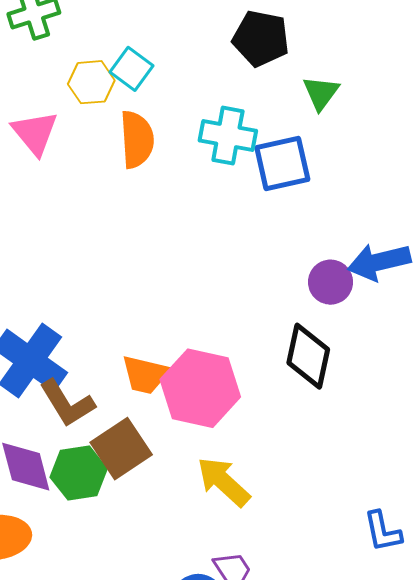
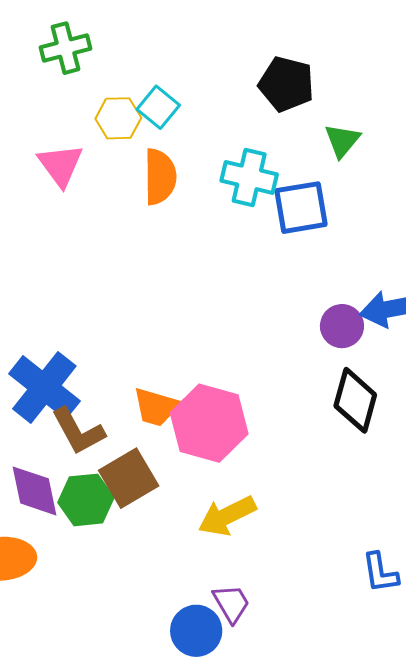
black diamond: (308, 356) -> (355, 400), moved
yellow arrow: (224, 482) -> (227, 516), turned -72

